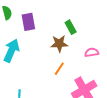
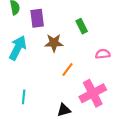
brown star: (59, 44) -> (54, 43), moved

